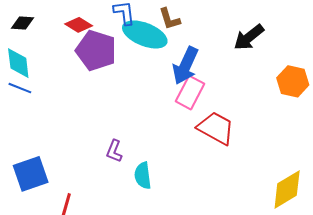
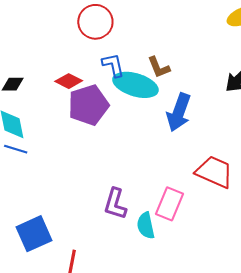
purple pentagon: (96, 50) -> (88, 105), turned -30
pink rectangle: (190, 93) -> (170, 204), moved
purple L-shape: (114, 151) -> (115, 204), size x1.4

